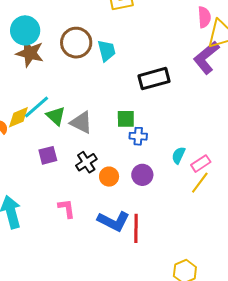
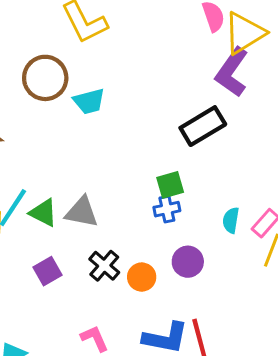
brown circle: (76, 43) -> (45, 78), moved
cyan trapezoid: (106, 51) -> (89, 101), turned 105
black rectangle: (154, 79) -> (203, 126), moved
green square: (126, 119) -> (170, 185), moved

